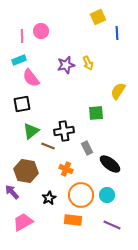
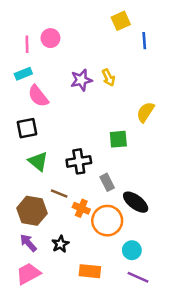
green triangle: (31, 131) -> (38, 161), turned -42
brown line: (48, 146) -> (59, 193), moved
purple arrow: (12, 192) -> (28, 243), moved
orange circle: (81, 195) -> (107, 221), moved
cyan circle: (107, 195) -> (132, 250), moved

